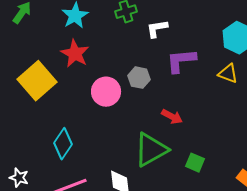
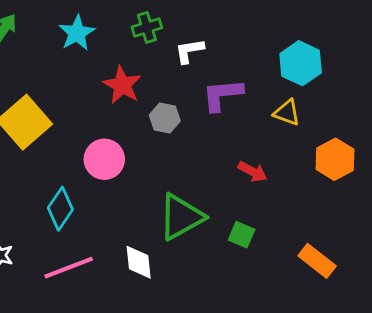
red star: (75, 54) -> (122, 85), moved
pink circle: (106, 92) -> (104, 159), moved
red arrow: (172, 117) -> (253, 172), moved

